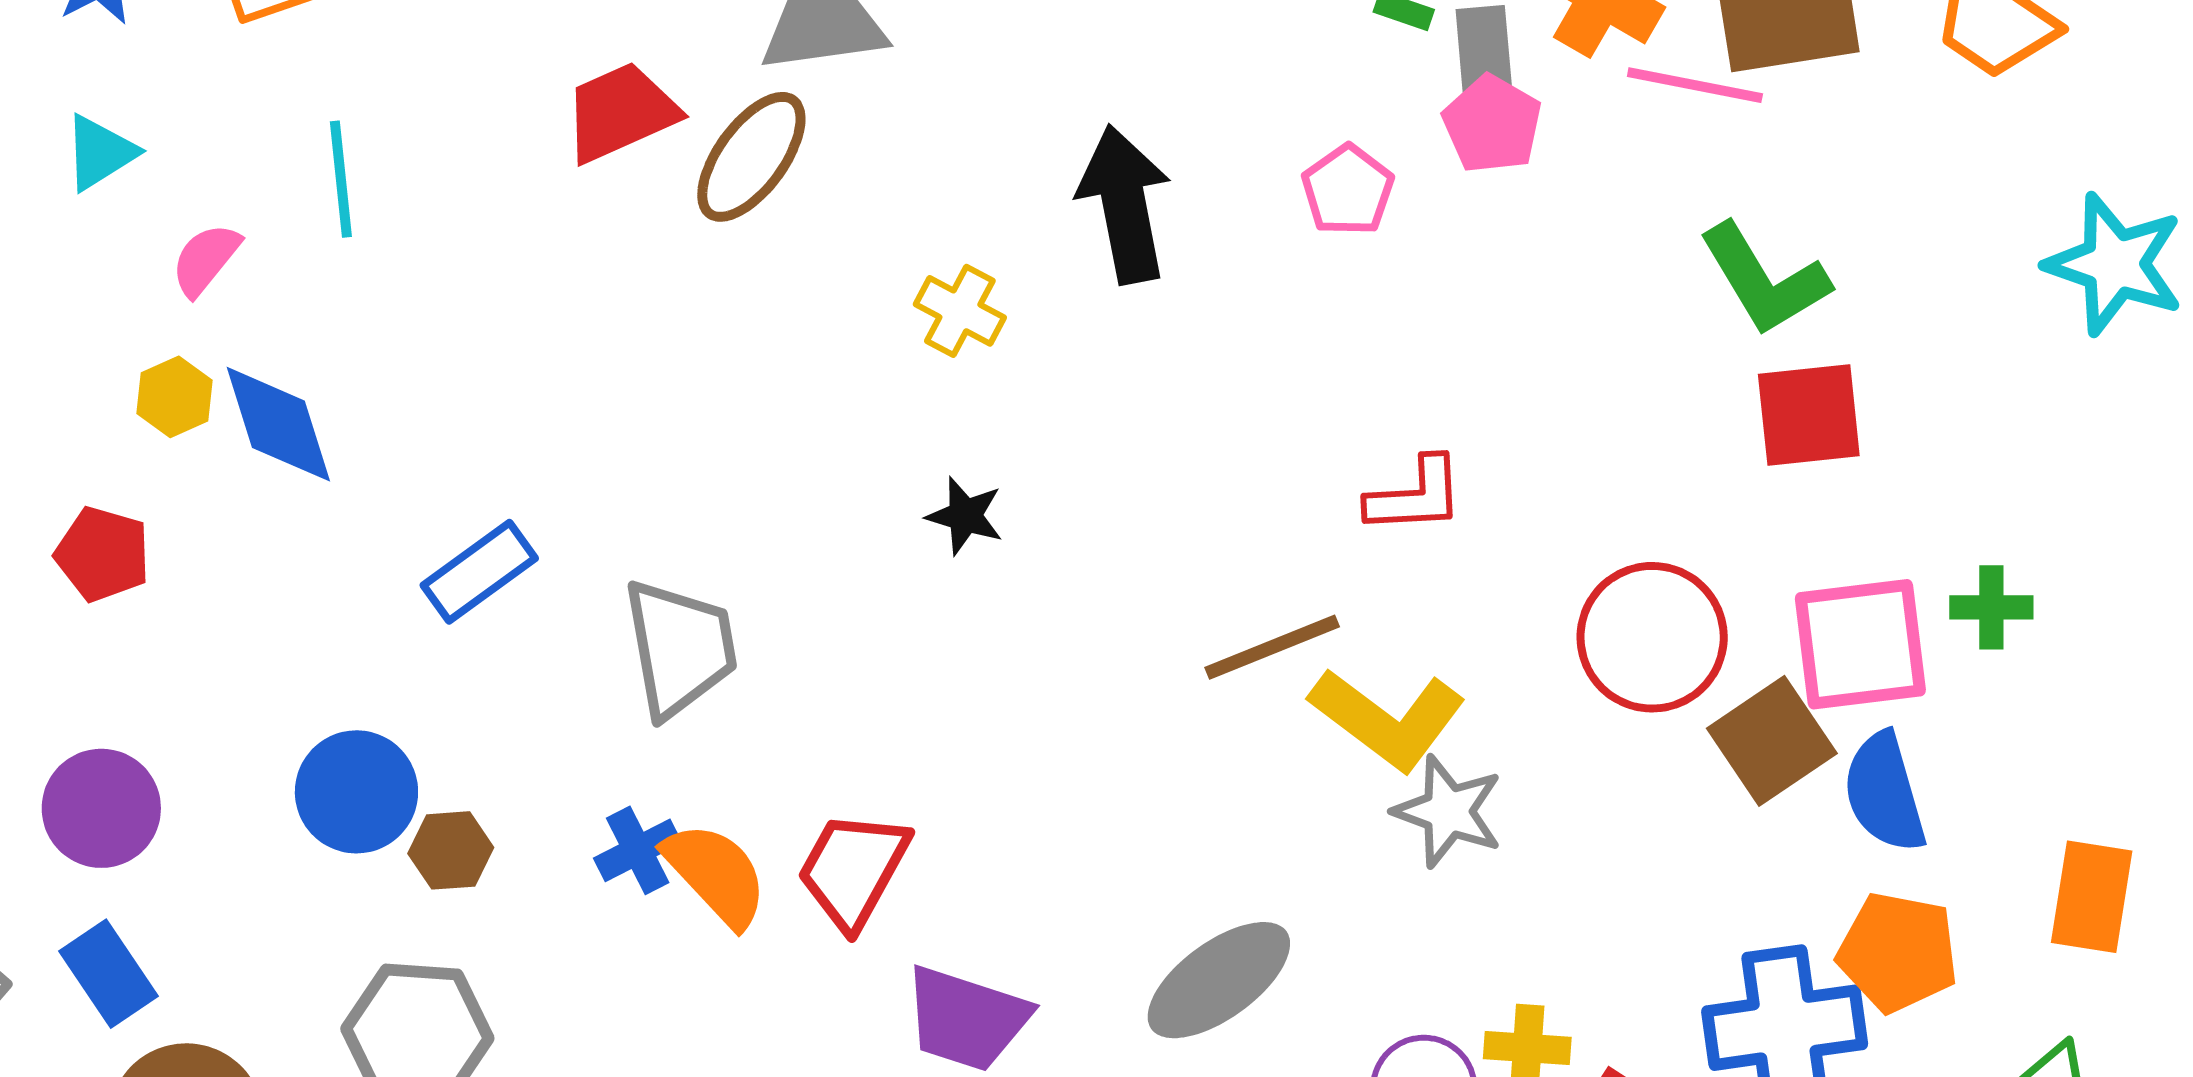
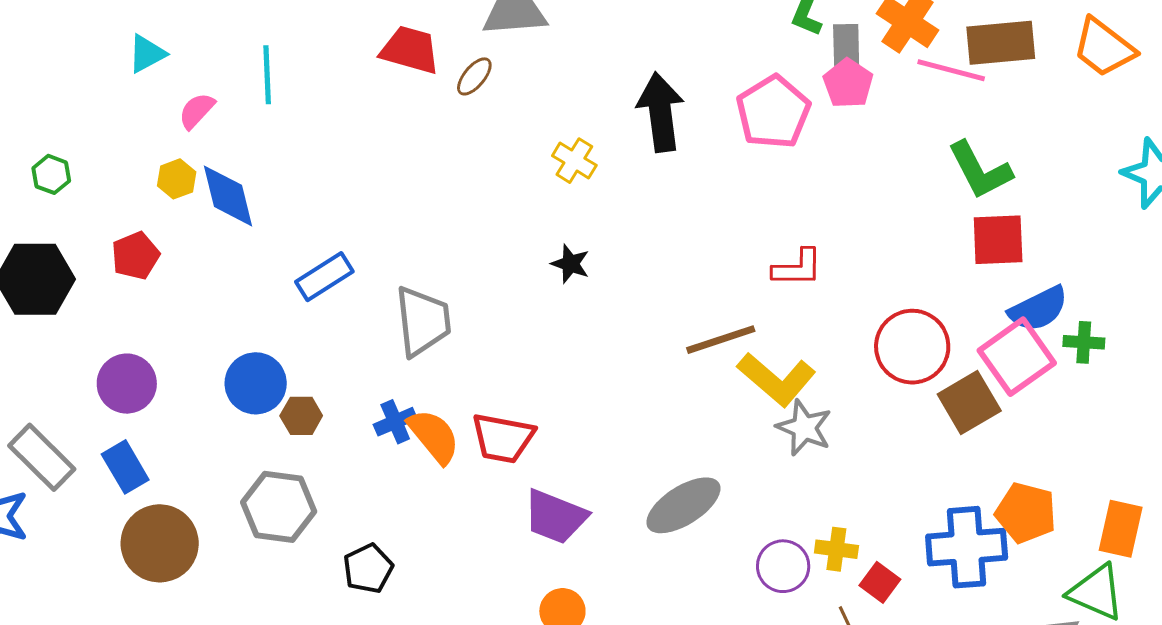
red trapezoid: (621, 112) -> (410, 50), turned 36
brown ellipse: (751, 157) -> (474, 76), size x0.6
pink pentagon: (1348, 190) -> (773, 112), size x1.6
red pentagon: (103, 554) -> (136, 256), turned 30
pink square: (1860, 644) -> (1017, 357), turned -32
blue semicircle: (1884, 792) -> (1038, 309), moved, turned -104
red trapezoid: (853, 870) -> (503, 438), turned -112
orange rectangle: (2092, 897) -> (1121, 529), moved

